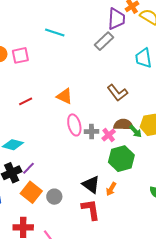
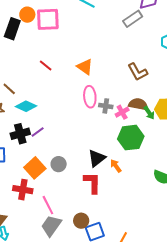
pink square: (20, 55) -> (48, 19), size x1.4
red line: (26, 101) -> (46, 66), turned 56
black triangle: (91, 185) -> (97, 158), turned 36
orange arrow: (111, 189) -> (116, 166), turned 104
orange square: (31, 192) -> (35, 168), moved

